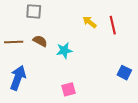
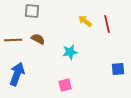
cyan star: (64, 50) -> (70, 52), moved
blue square: (124, 73) -> (118, 69), turned -32

